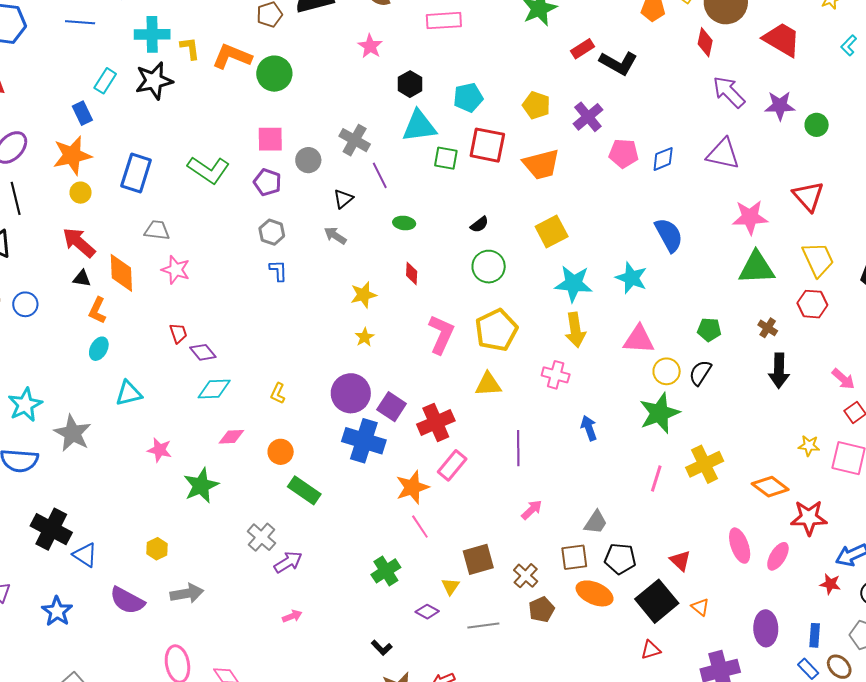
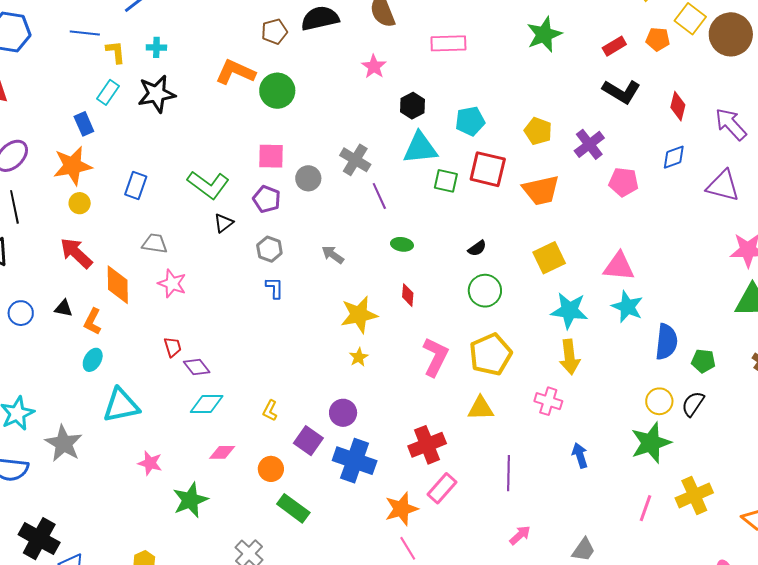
cyan cross: (152, 34) -> (156, 47), size x0.6
red diamond: (705, 42) -> (678, 106), moved
yellow L-shape: (190, 48) -> (116, 52), moved
red rectangle: (583, 49) -> (614, 46), moved
blue diamond: (663, 159) -> (674, 157), moved
blue rectangle: (136, 173) -> (136, 185), size x0.7
black triangle: (343, 199) -> (224, 223), moved
blue semicircle: (669, 235) -> (666, 342), moved, turned 33
black triangle: (82, 279) -> (63, 308), moved
yellow star: (364, 295) -> (359, 315), size x1.4
pink triangle: (639, 339) -> (619, 266), moved
cyan triangle: (129, 393) -> (121, 405), size x1.4
purple circle: (351, 393) -> (343, 413), size x0.7
purple square: (392, 407) -> (308, 441), moved

